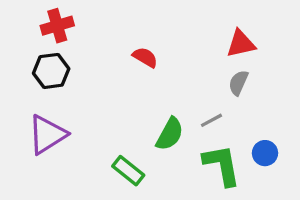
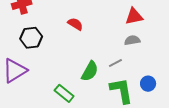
black hexagon: (51, 71) -> (31, 38), moved
gray semicircle: (238, 83) -> (132, 40), turned 56

